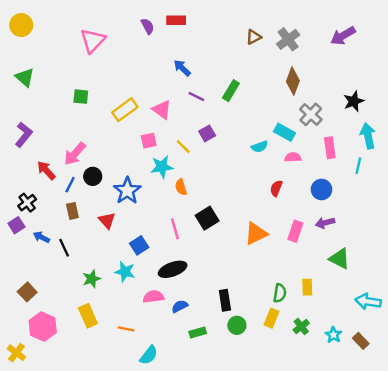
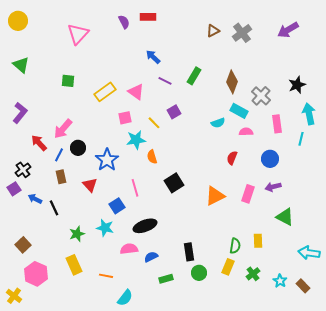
brown diamond: (293, 81) -> (232, 82), moved
pink line: (175, 229) -> (135, 188), moved

